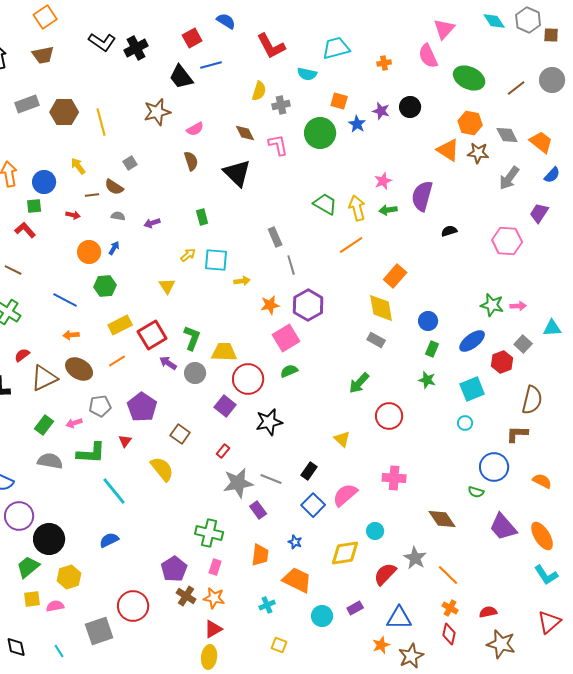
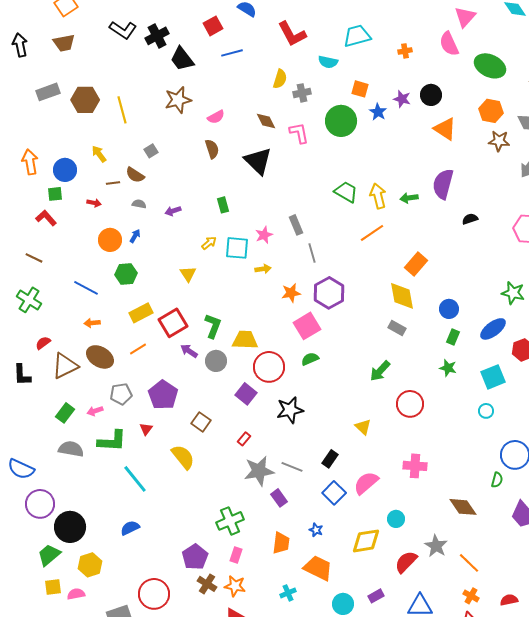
black trapezoid: (181, 77) -> (182, 59), moved
orange triangle: (448, 150) -> (445, 129), moved
pink star: (383, 181) -> (264, 235), moved
green semicircle: (476, 492) -> (497, 480), turned -91
green cross: (209, 533) -> (230, 521), turned -36

